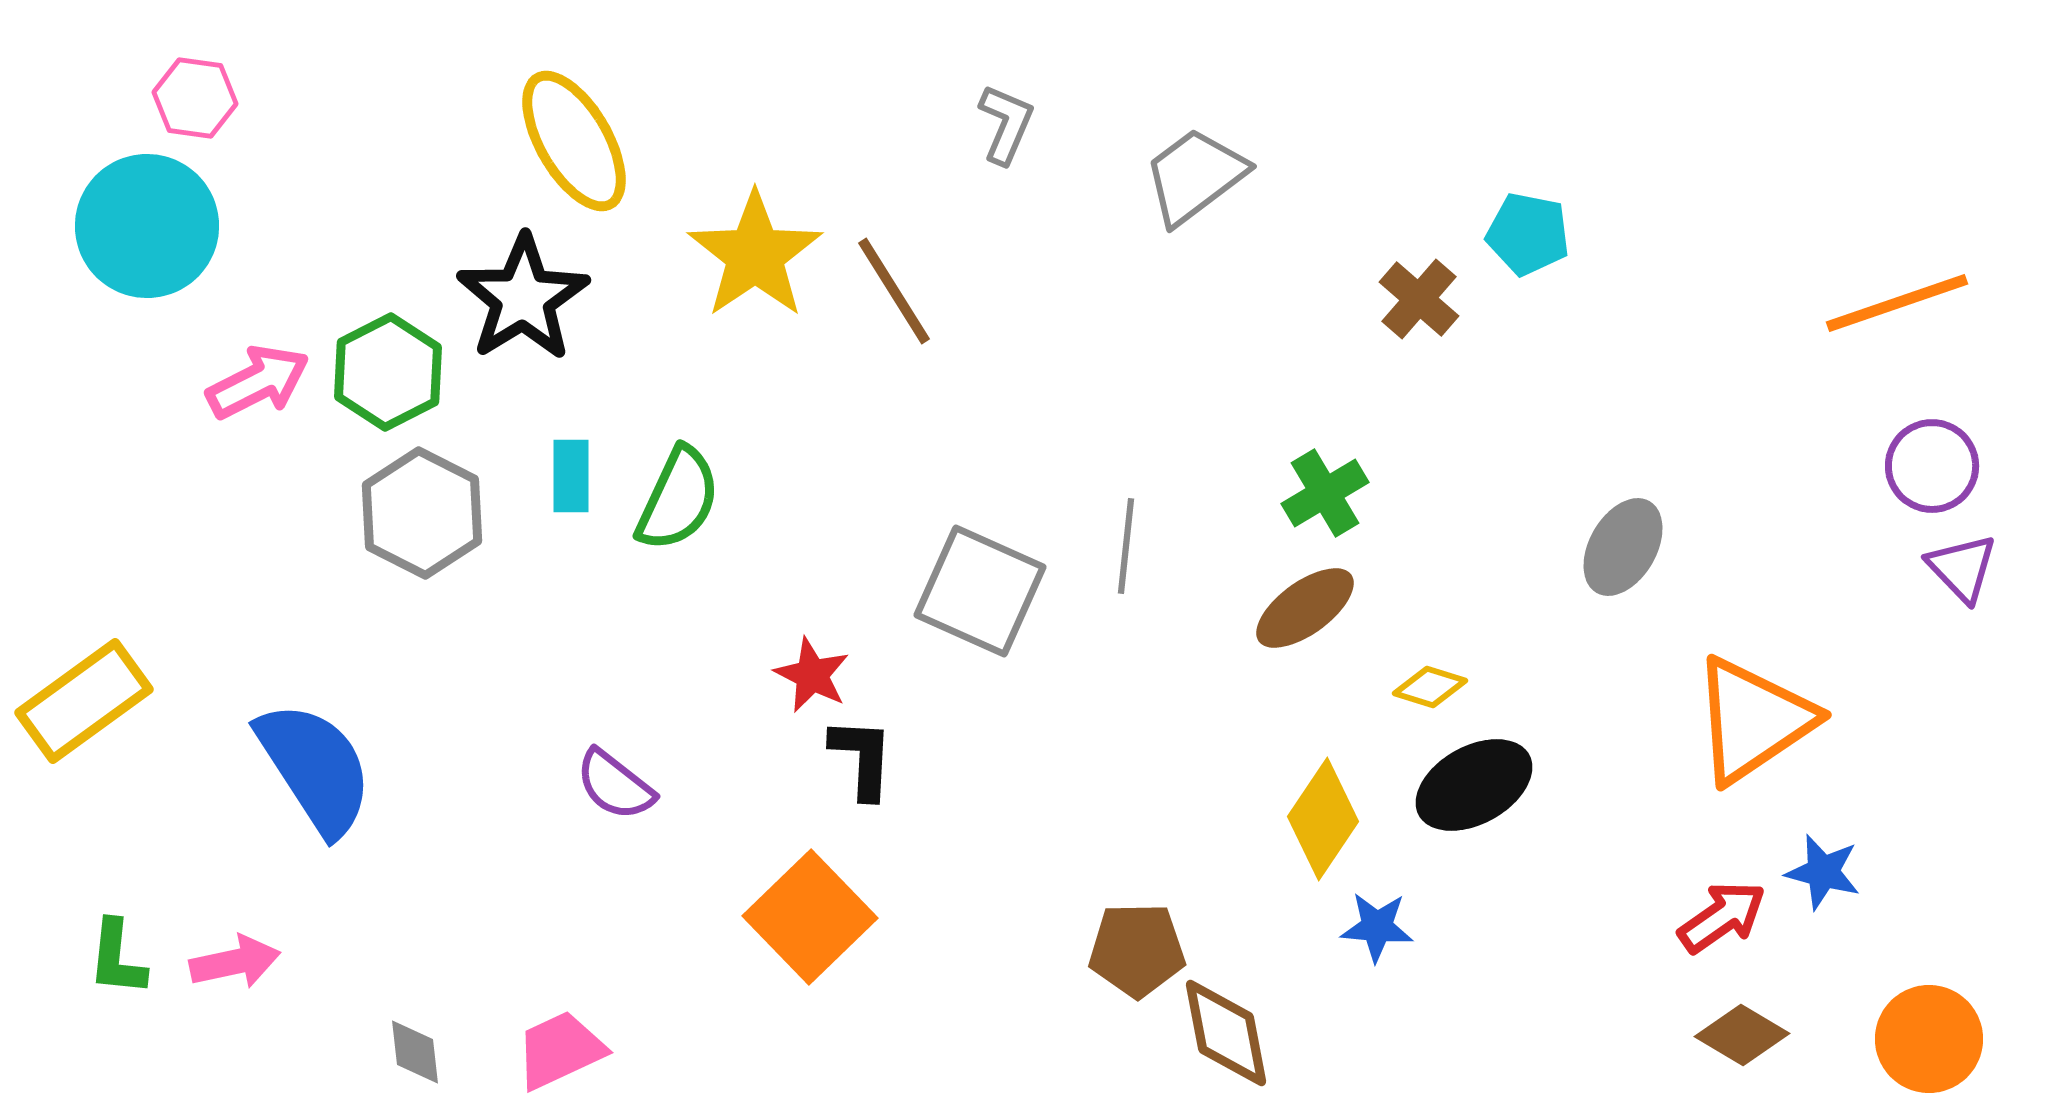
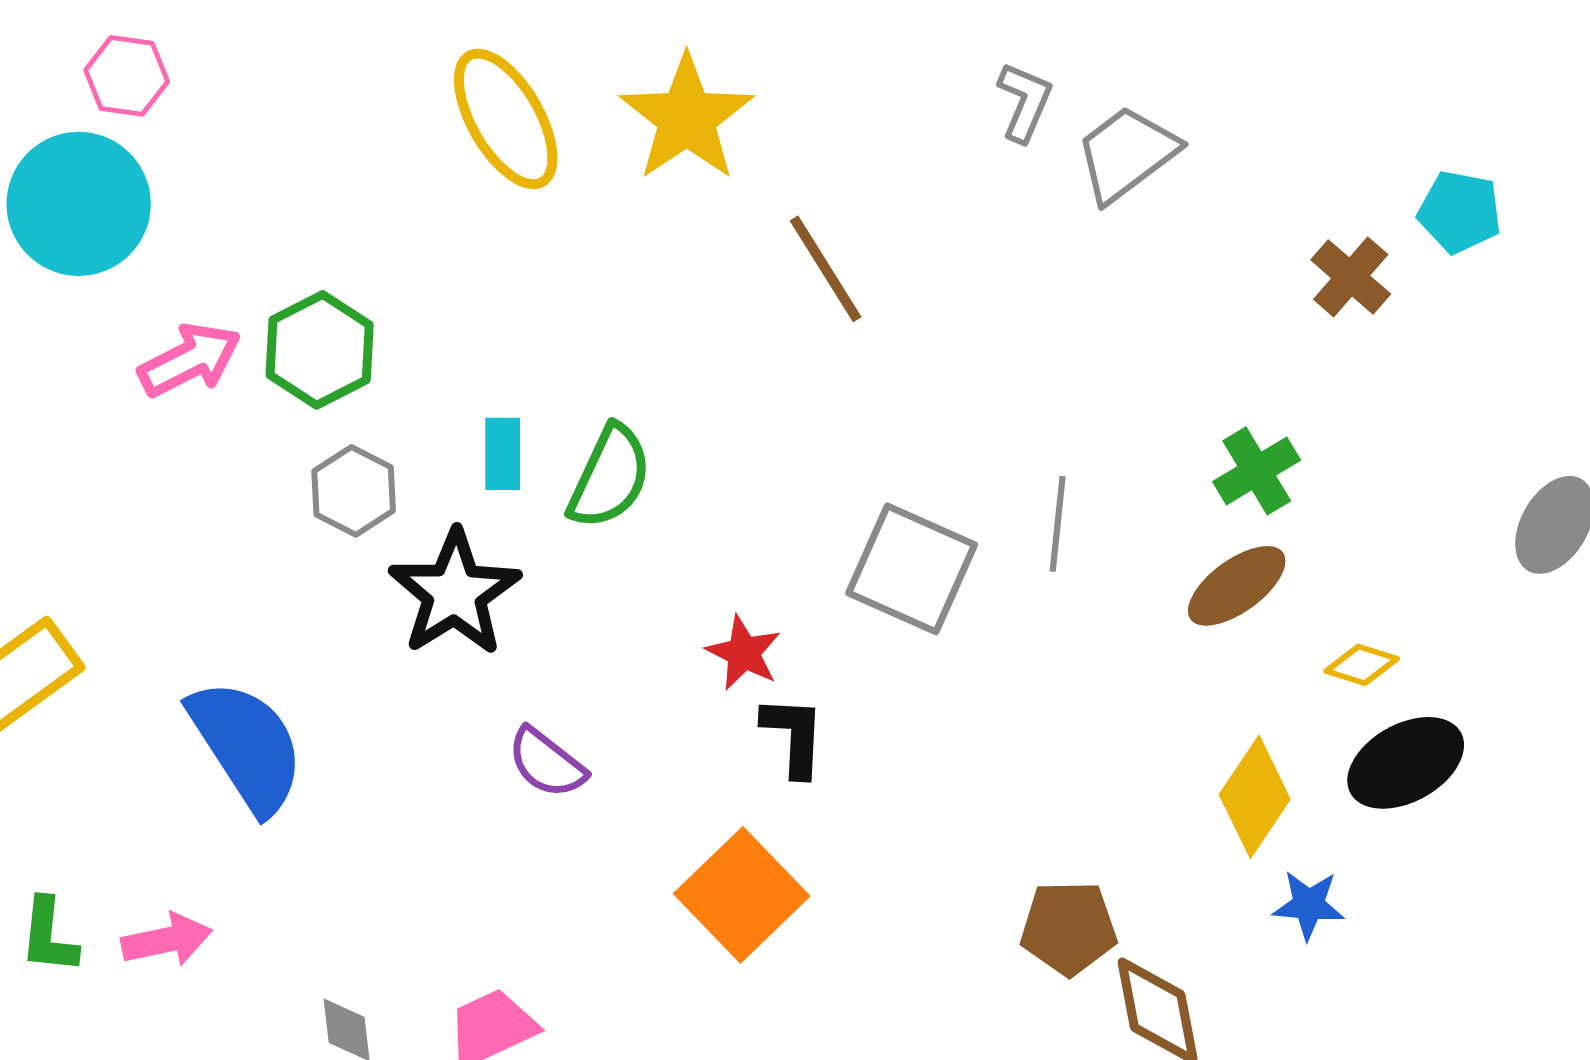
gray L-shape: (1006, 124) -> (1025, 102), moved
yellow star: (755, 255) -> (687, 118), moved
black star: (523, 298) -> (455, 593), moved
gray hexagon: (422, 513) -> (354, 491), size x0.7

